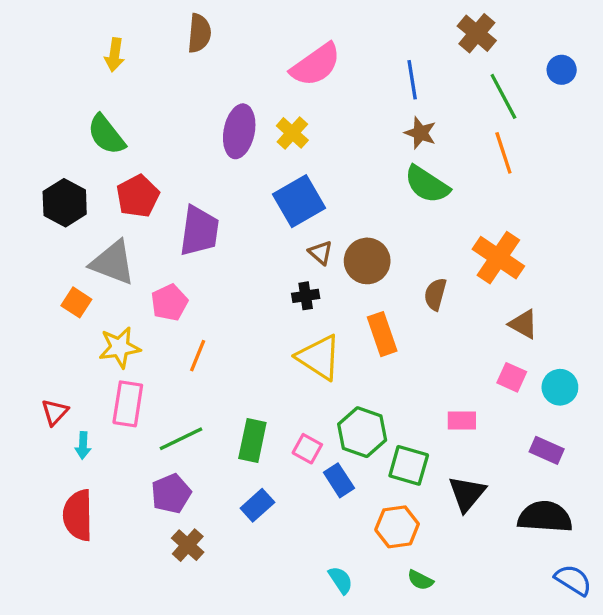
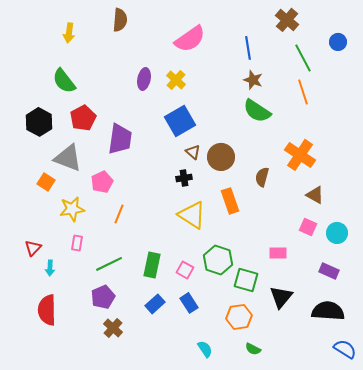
purple ellipse: (239, 131) -> (144, 79), size x0.7
pink rectangle: (128, 404) -> (77, 243), size x0.6
blue rectangle: (339, 480) -> (189, 303), moved

